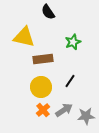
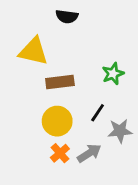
black semicircle: (48, 12) -> (67, 16), turned -49
green star: (73, 42) -> (113, 74), moved
gray star: (86, 116) -> (120, 131), moved

